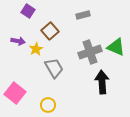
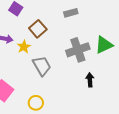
green triangle: (116, 47) -> (104, 45), turned -48
black arrow: (102, 82) -> (90, 80), size x0.6

